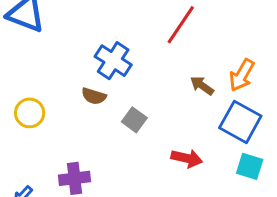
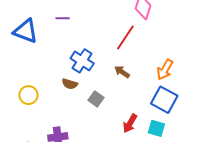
brown arrow: (202, 86) -> (122, 72), moved
red arrow: (187, 158) -> (130, 123), turned 108
cyan square: (250, 166) -> (156, 128), moved

